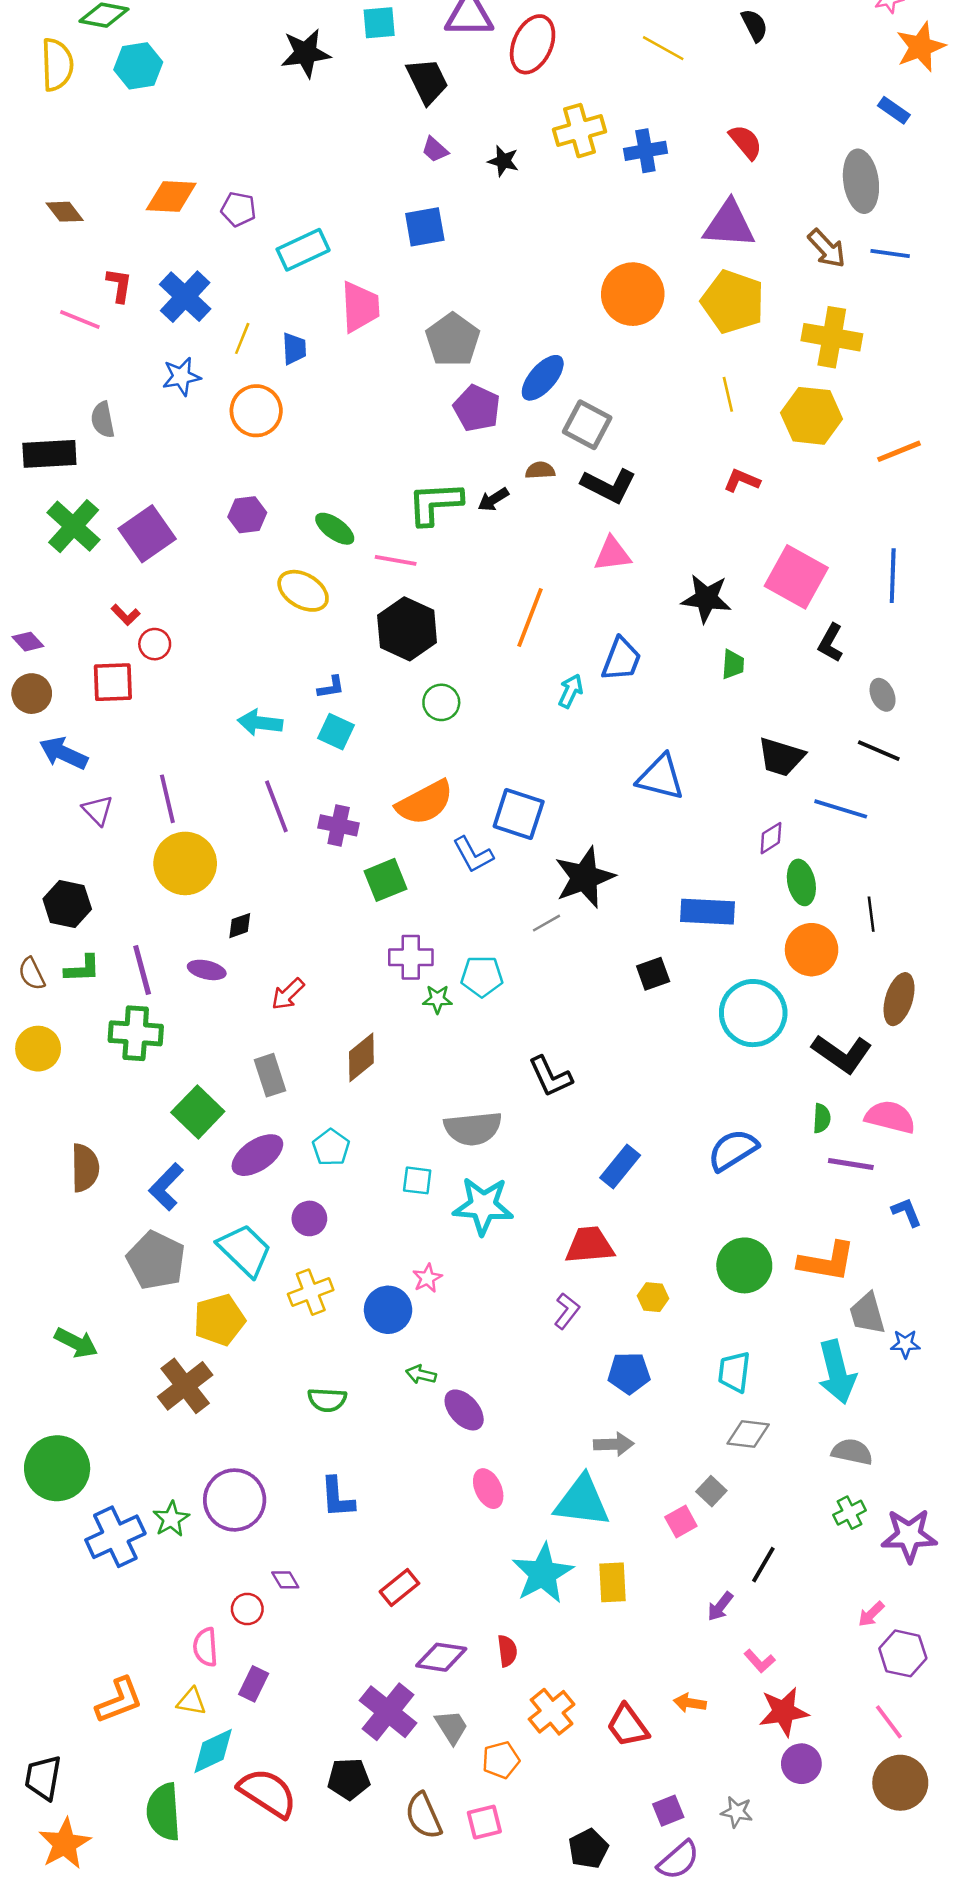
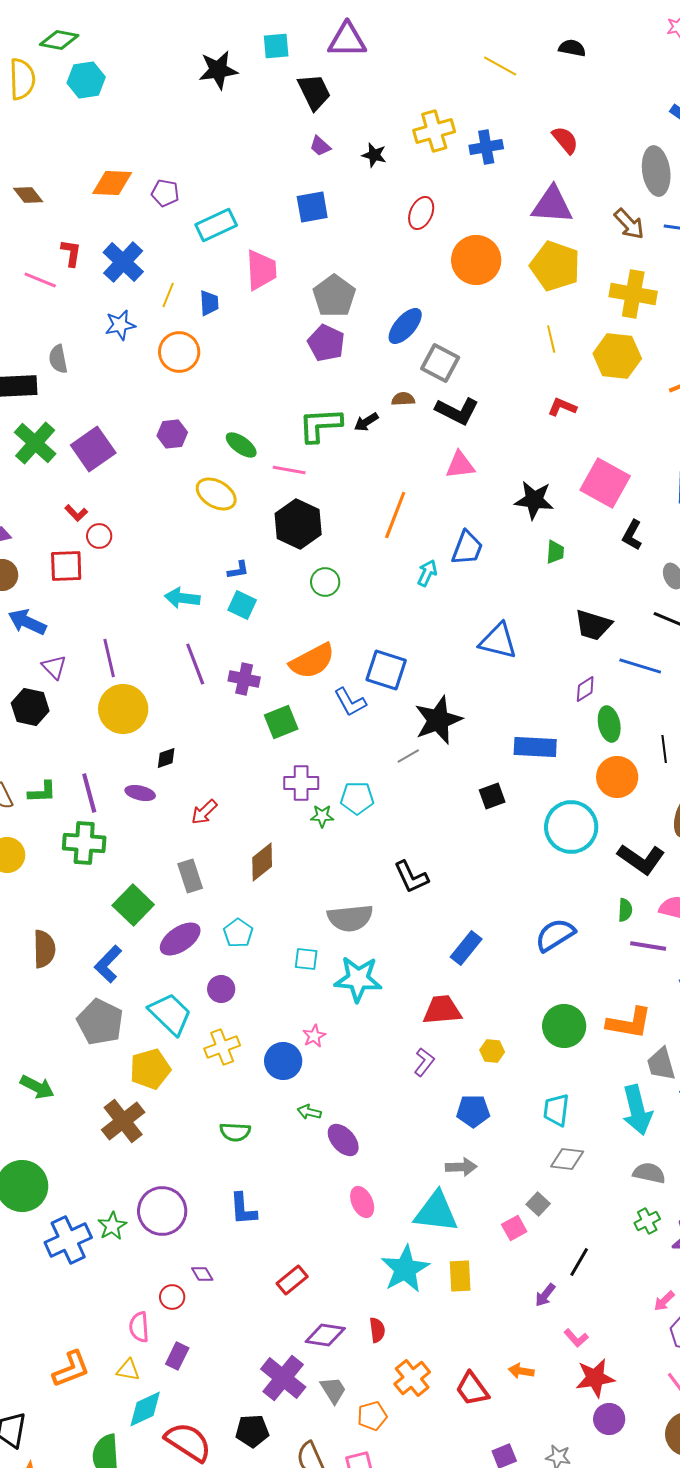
black semicircle: (754, 25) -> (572, 48), turned -52
red ellipse: (533, 44) -> (421, 213), moved, size x0.7
purple pentagon: (477, 408) -> (326, 343), moved
black hexagon: (67, 904) -> (30, 707), moved

